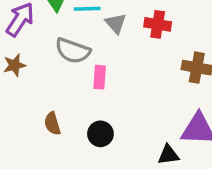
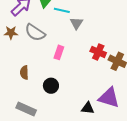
red cross: (158, 24) -> (98, 52), moved
gray semicircle: (73, 51) -> (35, 32), moved

